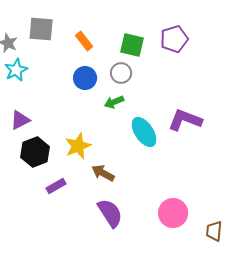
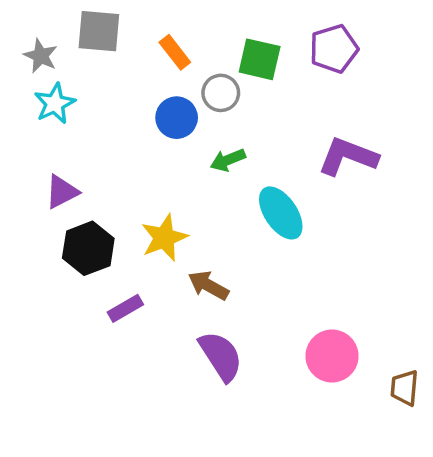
gray circle: (121, 73) -> (221, 93), moved
purple L-shape: (185, 120) -> (348, 156), moved

